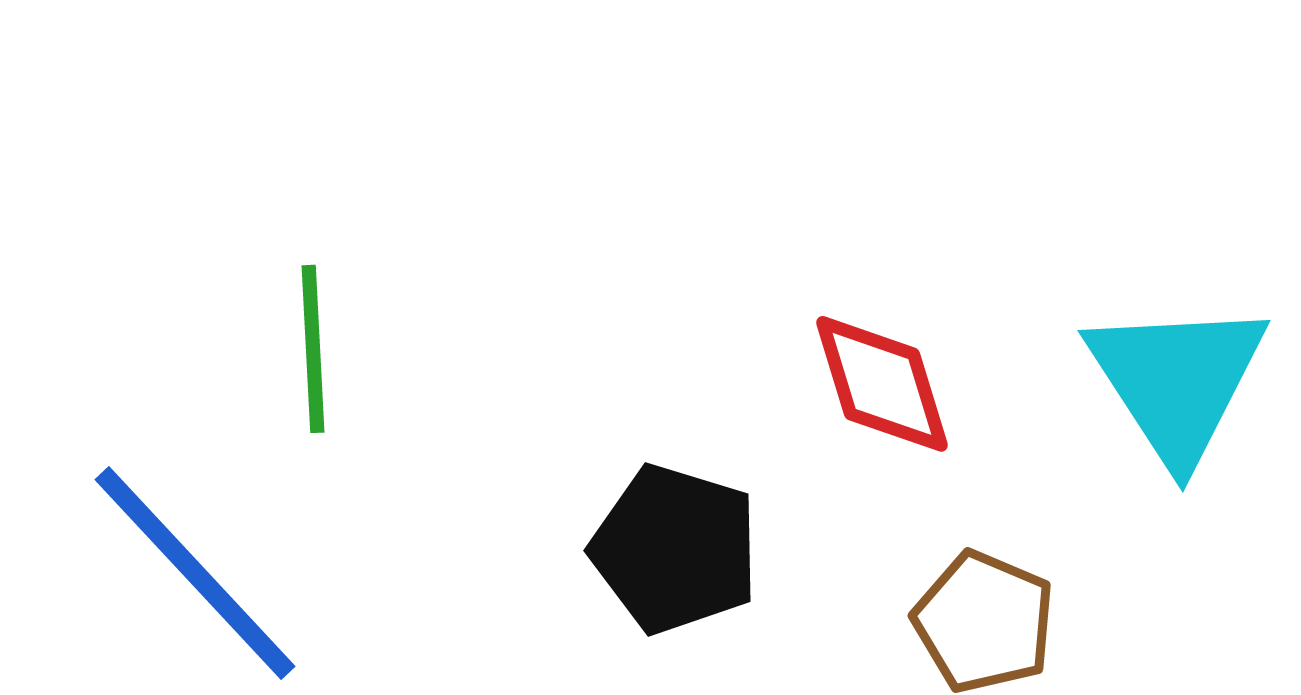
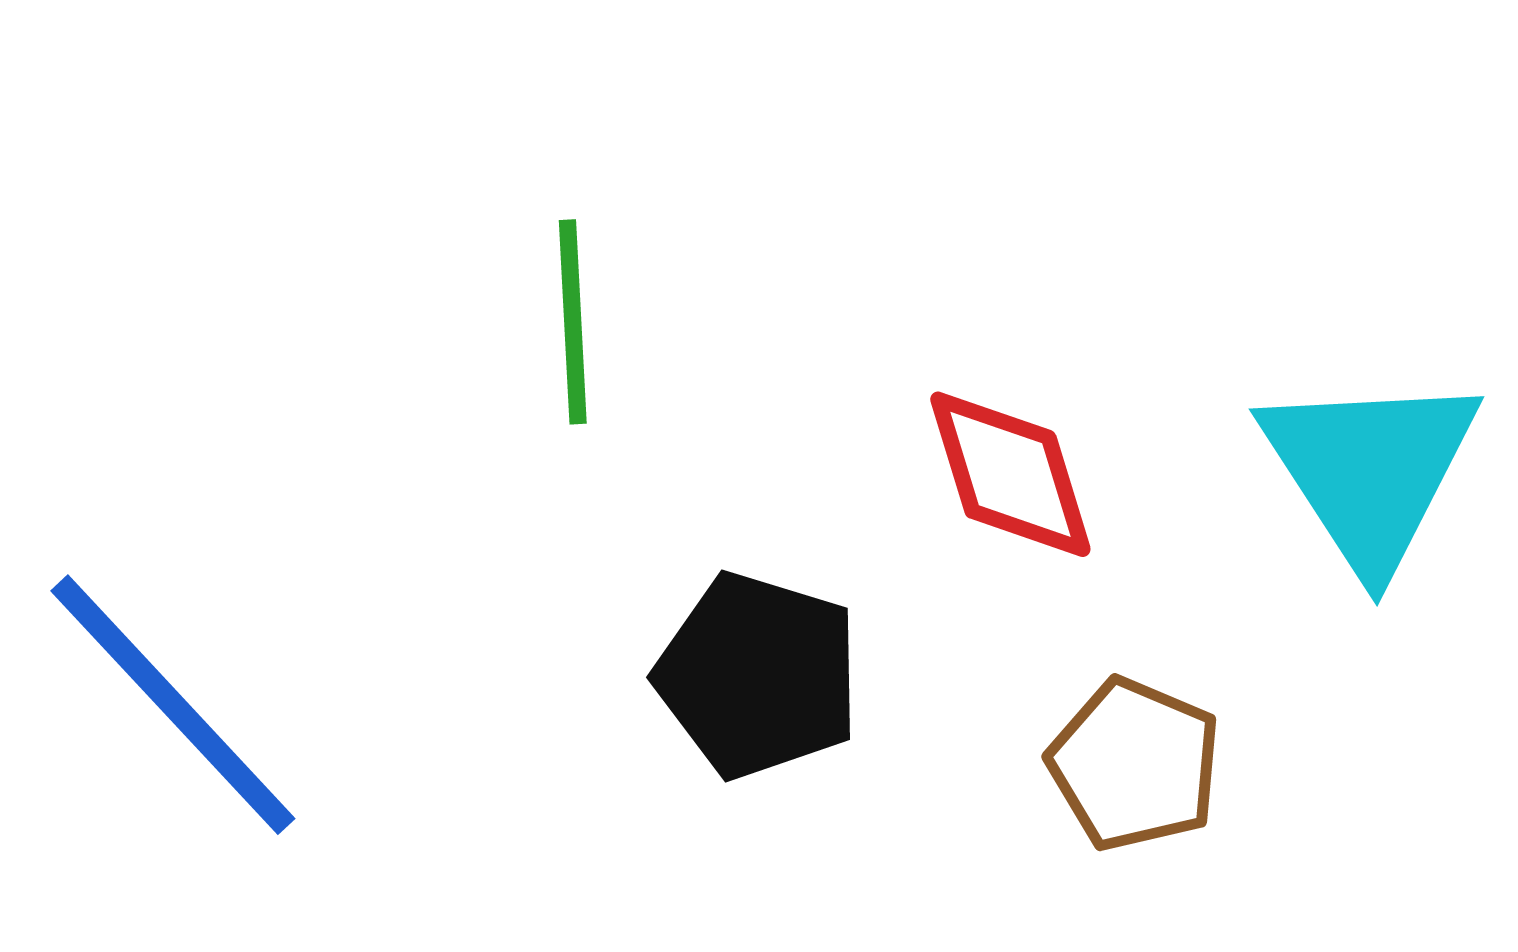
green line: (313, 349) -> (573, 322), moved

